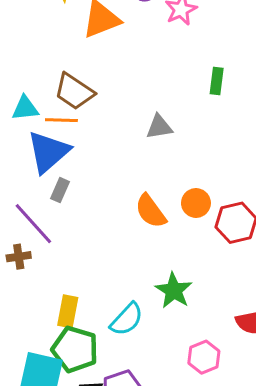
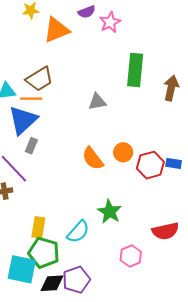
green rectangle: (217, 81) -> (135, 70), size x1.8
brown trapezoid: (74, 91) -> (39, 79), turned -64

